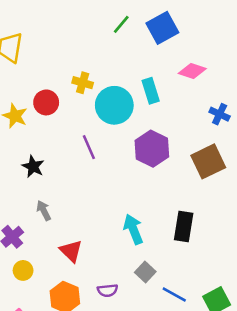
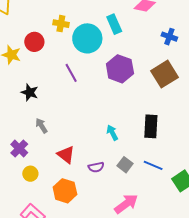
cyan arrow: (133, 229) -> (112, 133), size x0.7
purple semicircle: (107, 290) -> (96, 167), moved
blue line: (174, 295) -> (153, 165), moved

